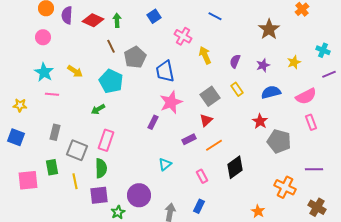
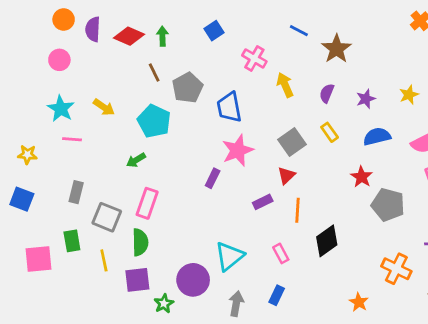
brown star: (269, 29) -> (336, 49), moved
orange line: (214, 145) -> (298, 210), turned -54
cyan triangle: (165, 164) -> (229, 256), moved, size x1.6

